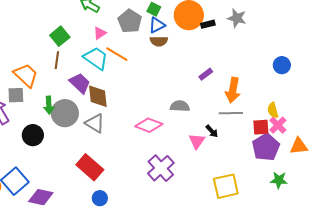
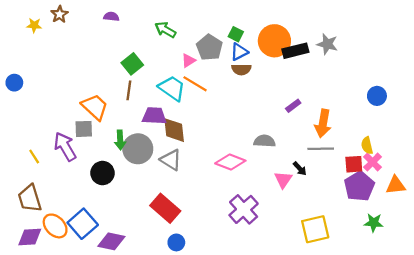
black rectangle: (208, 24) -> (295, 51), size x1.6
pink triangle: (100, 33) -> (188, 61), moved
purple trapezoid: (80, 83) -> (154, 116), turned -40

